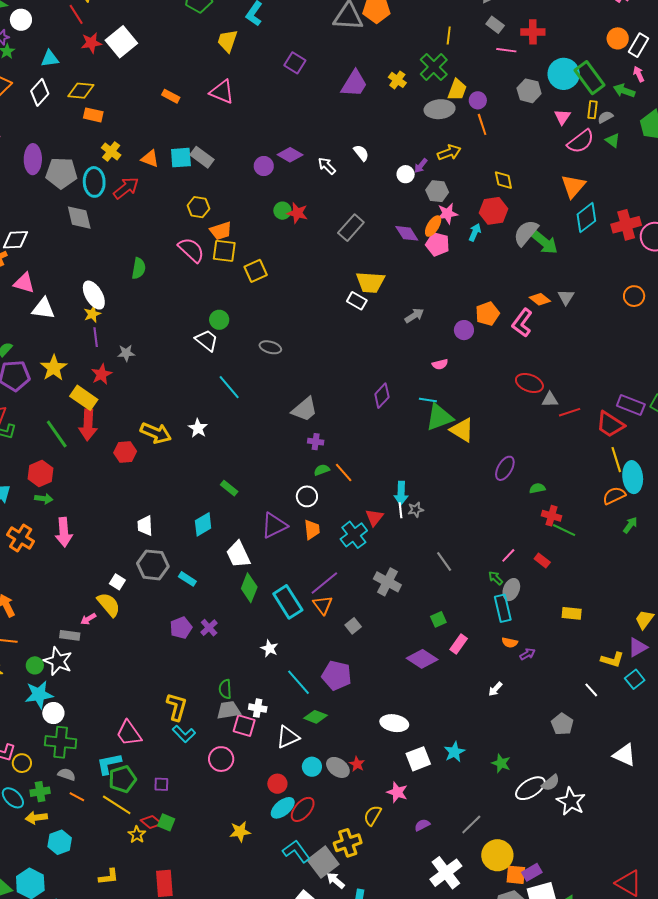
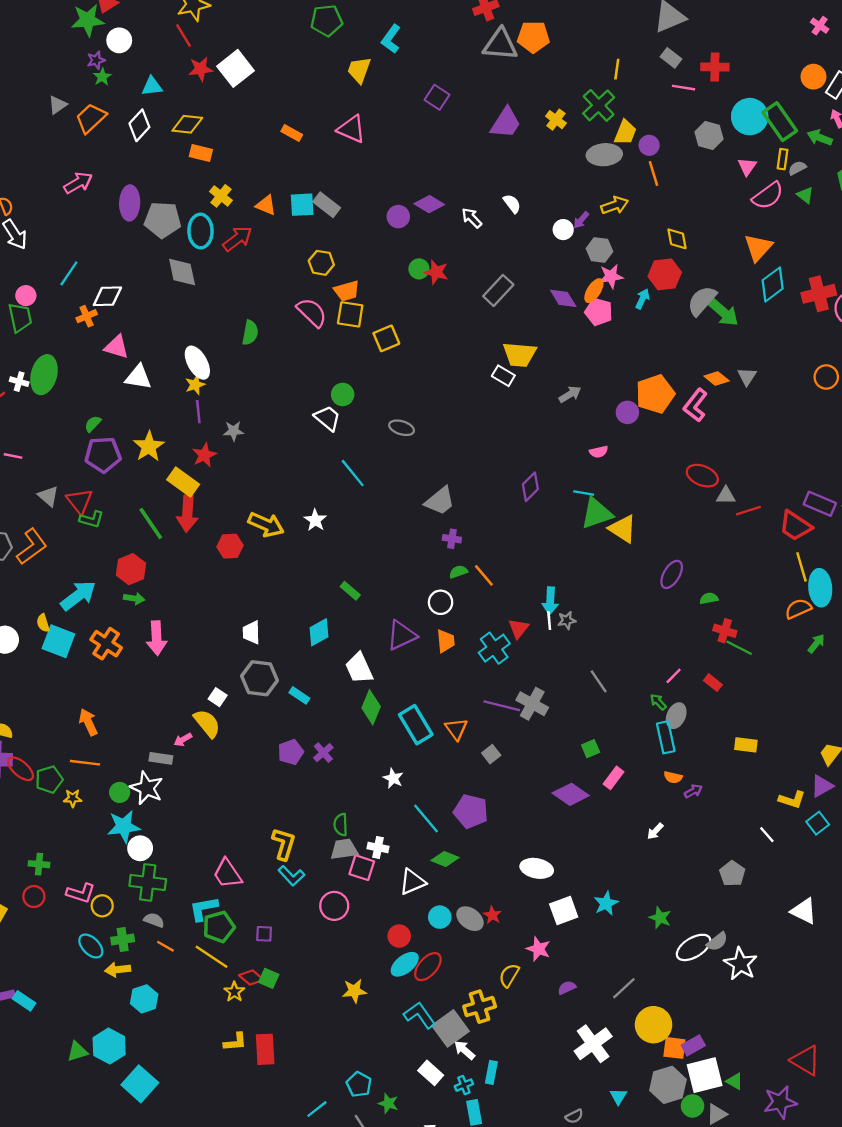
orange pentagon: (487, 314) -> (655, 394), size x1.4
purple line: (324, 583) -> (502, 706), moved, turned 52
yellow L-shape: (109, 877) -> (235, 1042), moved

